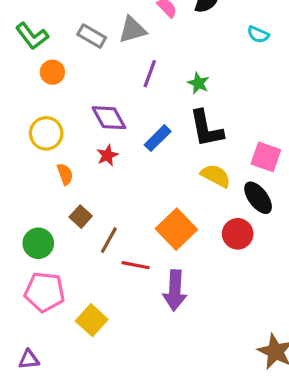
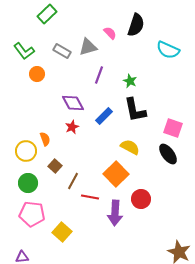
cyan semicircle: (258, 34) -> (168, 50), size x1.6
yellow circle: (46, 133) -> (26, 151), moved
yellow semicircle: (216, 176) -> (130, 147), moved
red circle: (238, 234) -> (141, 199), moved

